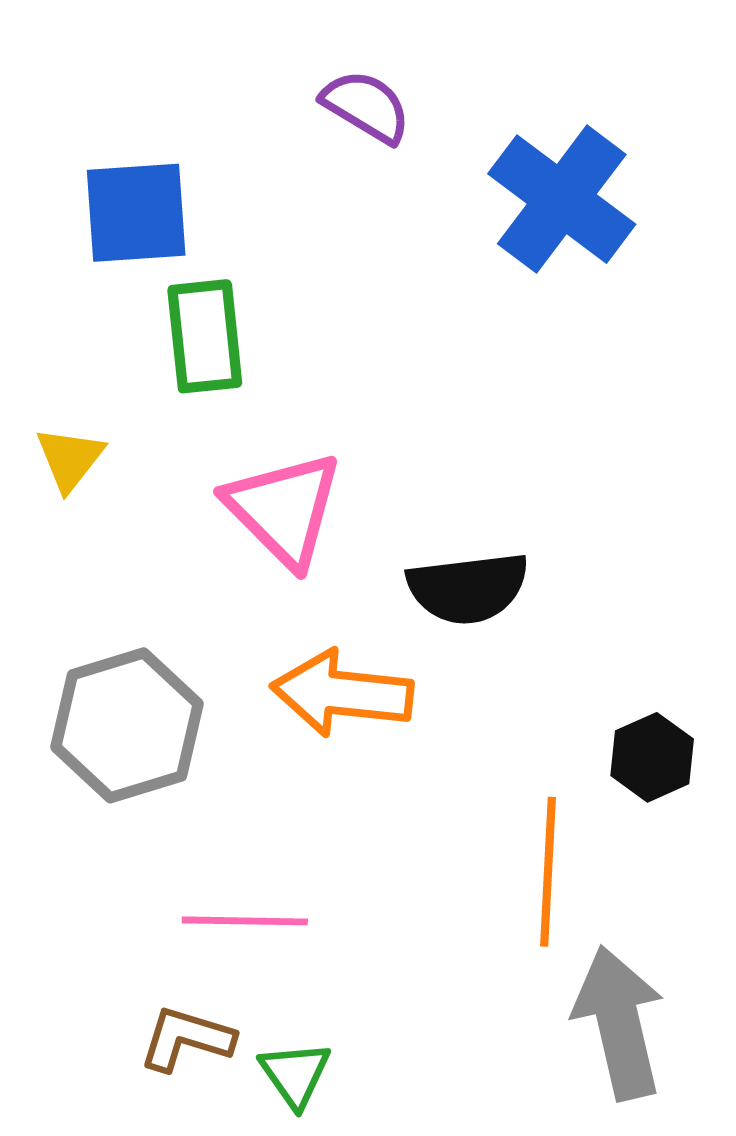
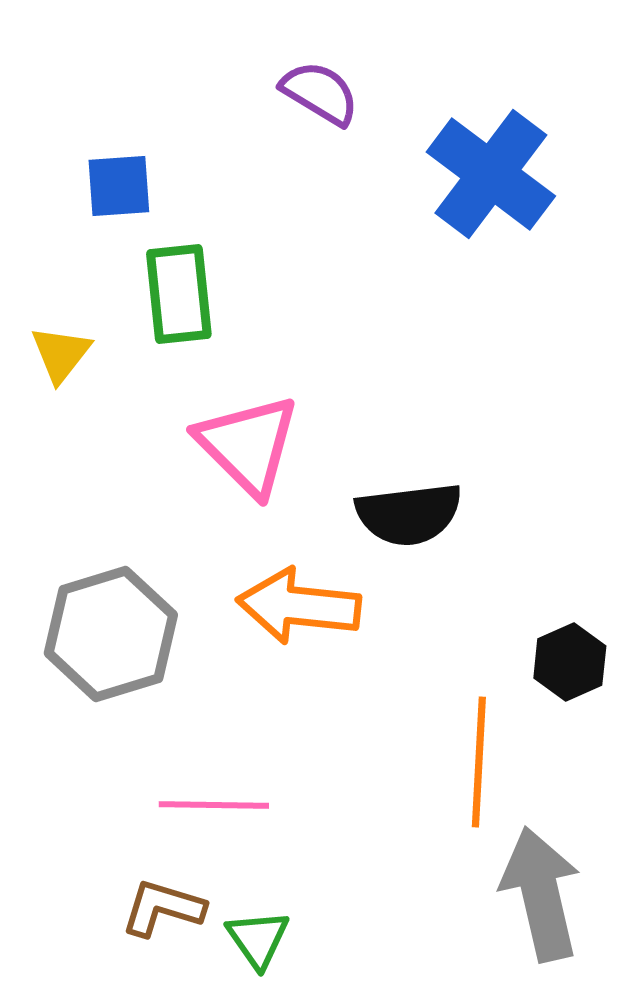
blue square: (136, 213) -> (119, 186), size x0.7
yellow triangle: (70, 459) -> (61, 354), moved

